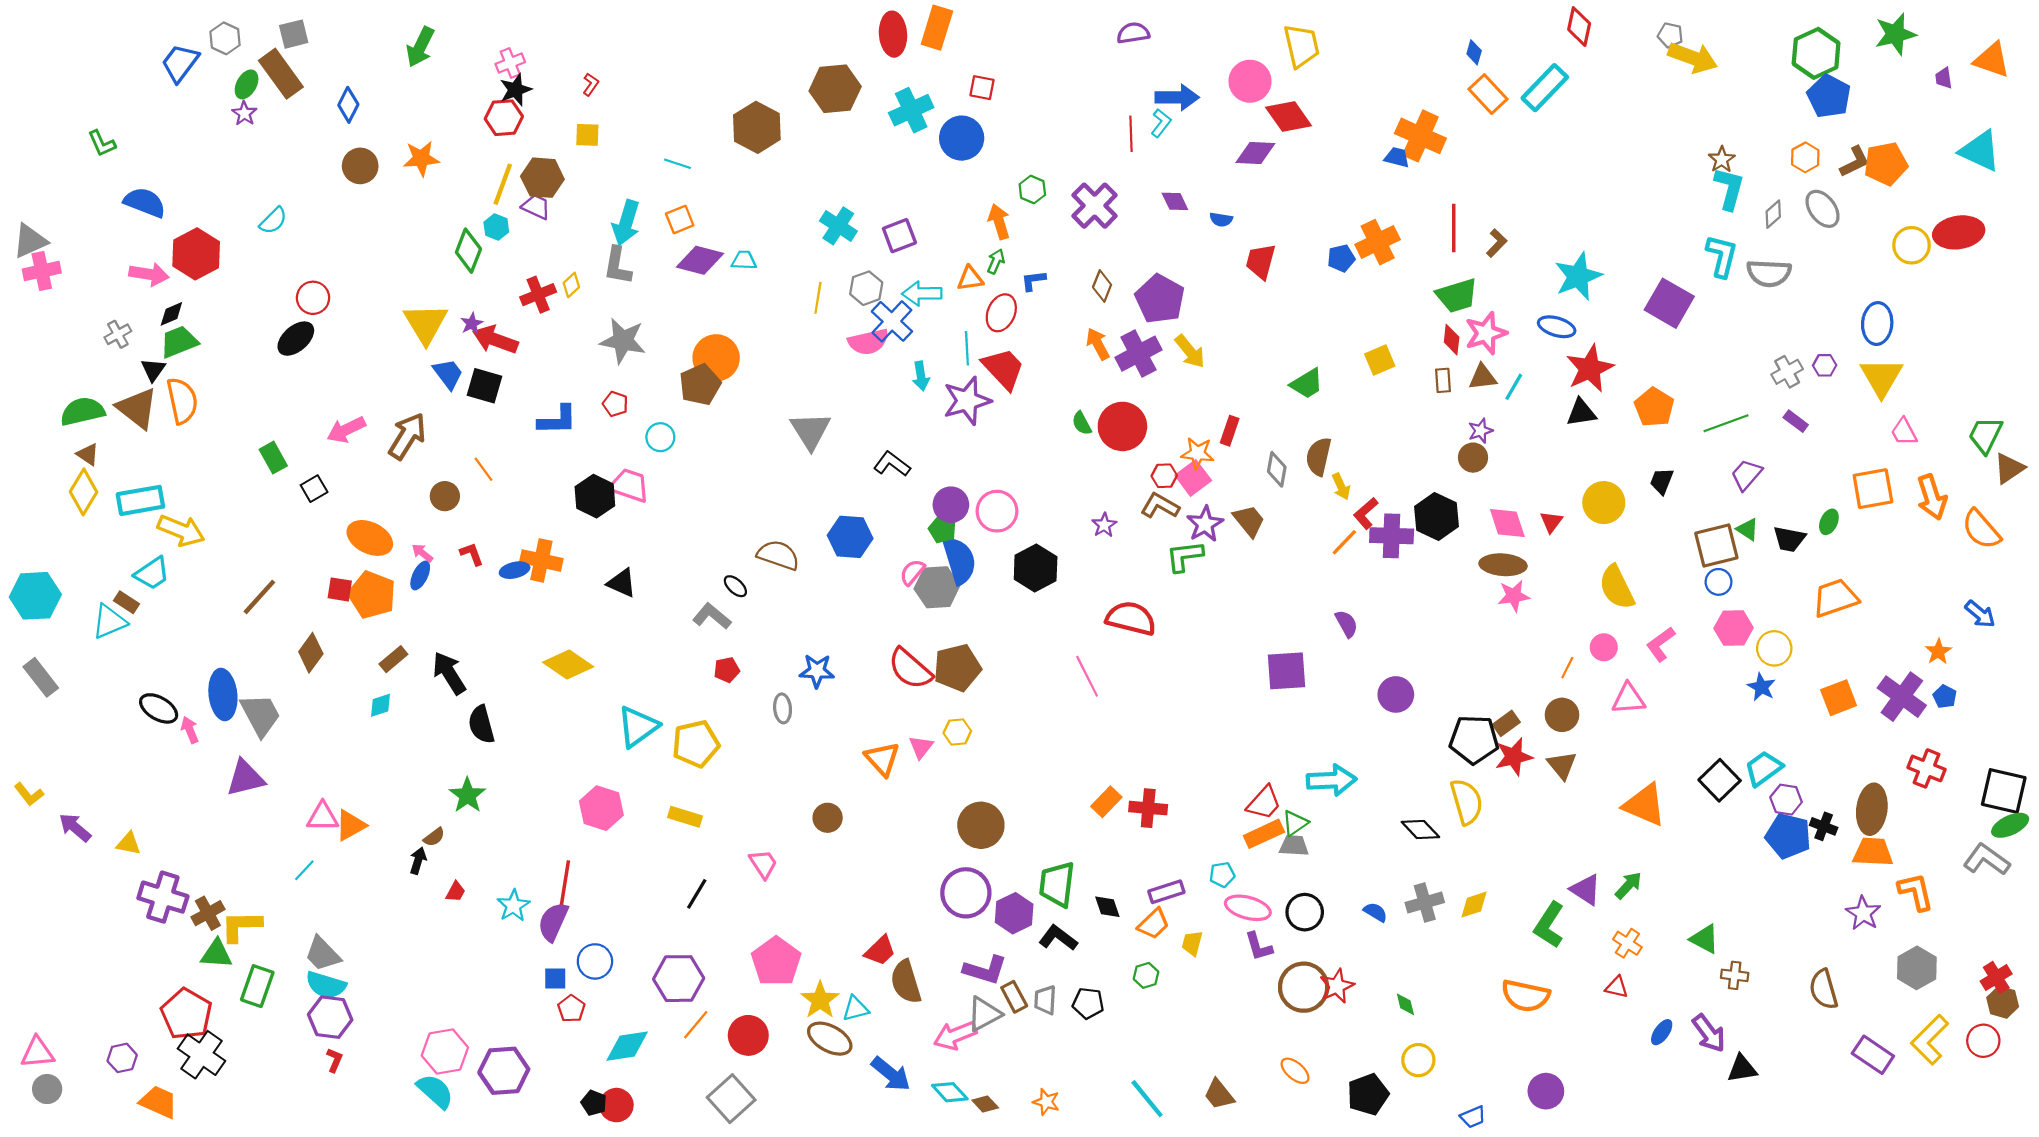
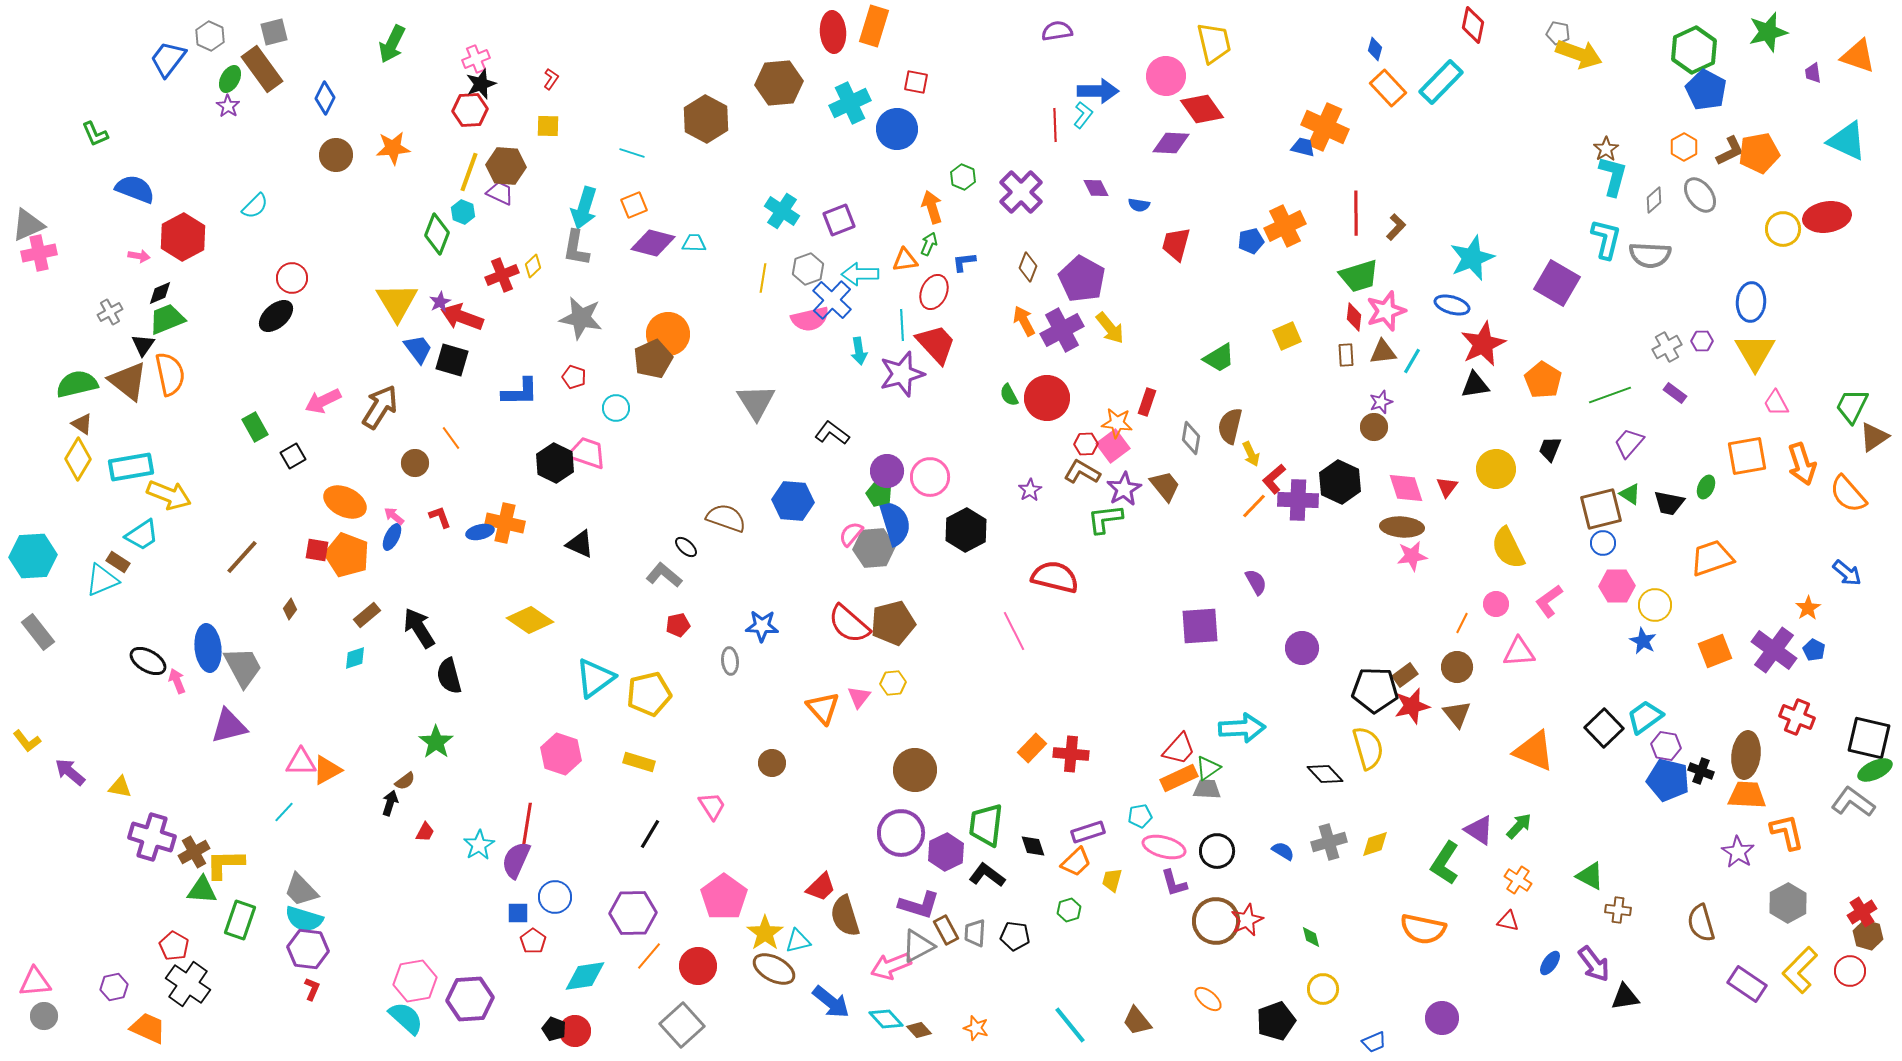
pink arrow: (149, 274) -> (139, 256), size x0.6
brown diamond: (311, 653) -> (290, 609), size x0.6
red pentagon: (186, 1014) -> (174, 946), size x0.6

